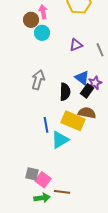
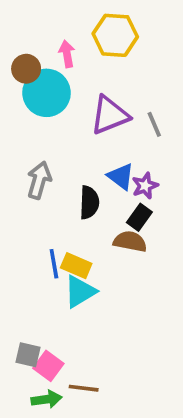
pink arrow: (43, 12) -> (67, 54), moved
cyan circle: (42, 33) -> (47, 93), size x1.6
purple triangle: (76, 45) -> (110, 115), size x1.6
black rectangle: (87, 91) -> (139, 217), moved
yellow rectangle: (73, 121) -> (76, 266), moved, size x0.7

